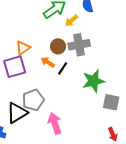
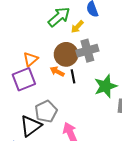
brown circle: (58, 46) -> (66, 54), size x1.5
black line: (63, 68) -> (73, 76), turned -40

